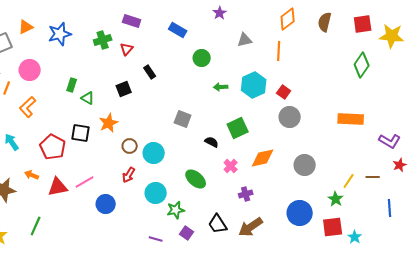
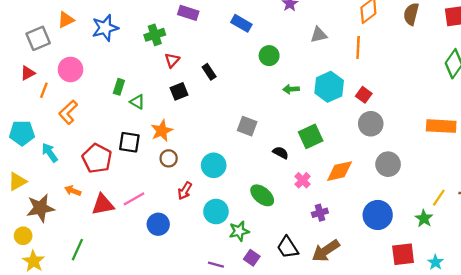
red triangle: (127, 49) -> (172, 60), moved
brown circle: (130, 146) -> (169, 158), moved
gray circle: (305, 165) -> (388, 164), moved
blue circle: (300, 213) -> (378, 215), moved
red square: (333, 227) -> (403, 254), moved
cyan star: (355, 237) -> (435, 262), moved

